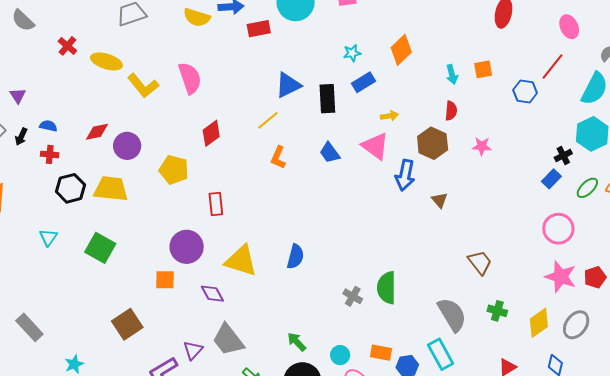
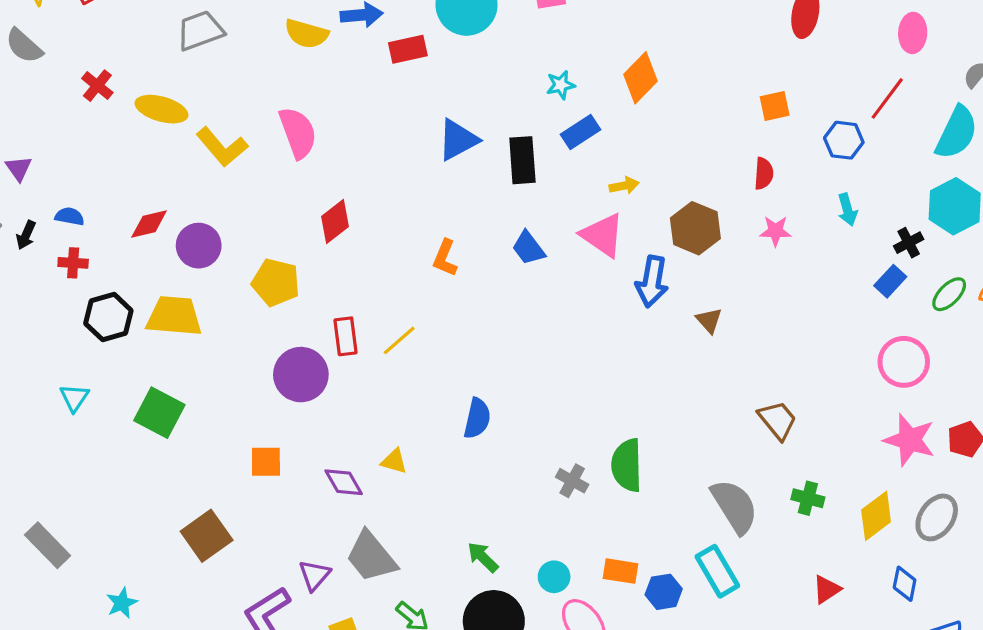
pink ellipse: (569, 27) -> (913, 33), turned 30
cyan arrow: (452, 74) -> (847, 210), moved
red semicircle: (451, 111) -> (764, 174), moved
yellow line: (268, 120) -> (399, 340), moved
purple circle: (187, 247) -> (301, 375), moved
yellow triangle: (241, 261) -> (394, 461), moved, size x0.5

